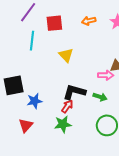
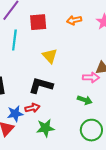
black L-shape: (74, 92) -> (41, 85), moved
blue star: (35, 101) -> (15, 114), moved
red arrow: (67, 106) -> (32, 108), moved, turned 40

